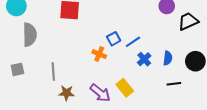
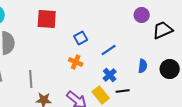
blue square: (114, 39) -> (81, 38), moved
blue cross: (144, 59) -> (110, 75), moved
black line: (174, 84) -> (123, 91), moved

